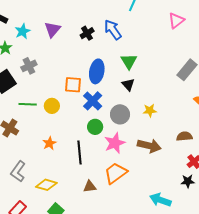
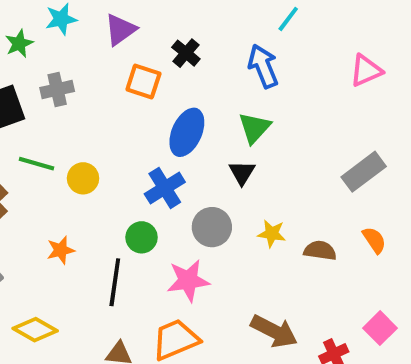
blue arrow: (113, 30) -> (263, 66), moved
black cross: (87, 33) -> (186, 53), turned -32
orange square: (73, 85) -> (143, 82), moved
green circle: (95, 127) -> (142, 237), moved
brown semicircle: (184, 136) -> (320, 251), moved
brown arrow: (149, 146) -> (274, 331), moved

